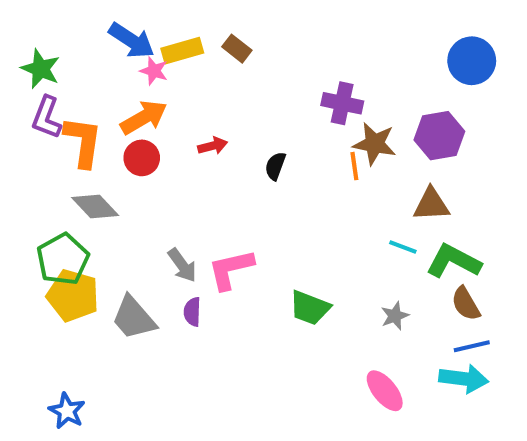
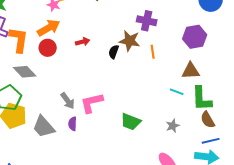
brown star: (375, 144) -> (130, 41), moved
green L-shape: (454, 261) -> (202, 99), turned -120

